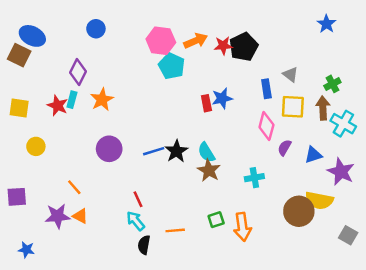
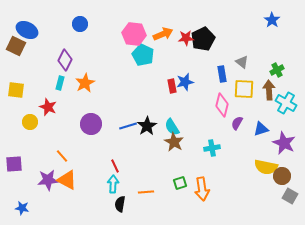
red star: (58, 106) -> (48, 107), moved
brown circle: (299, 211) -> (282, 176), moved, size x0.7
orange triangle: (80, 216) -> (67, 180), size x1.5
cyan arrow: (136, 221) -> (113, 184), turned 42

